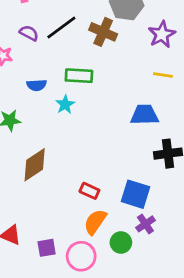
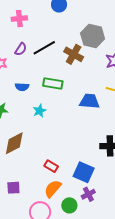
purple semicircle: (29, 33) -> (21, 49), turned 88
cyan star: (65, 104) -> (40, 111), moved
blue trapezoid: (144, 115) -> (90, 101), moved
purple square: (47, 248) -> (13, 188), moved

